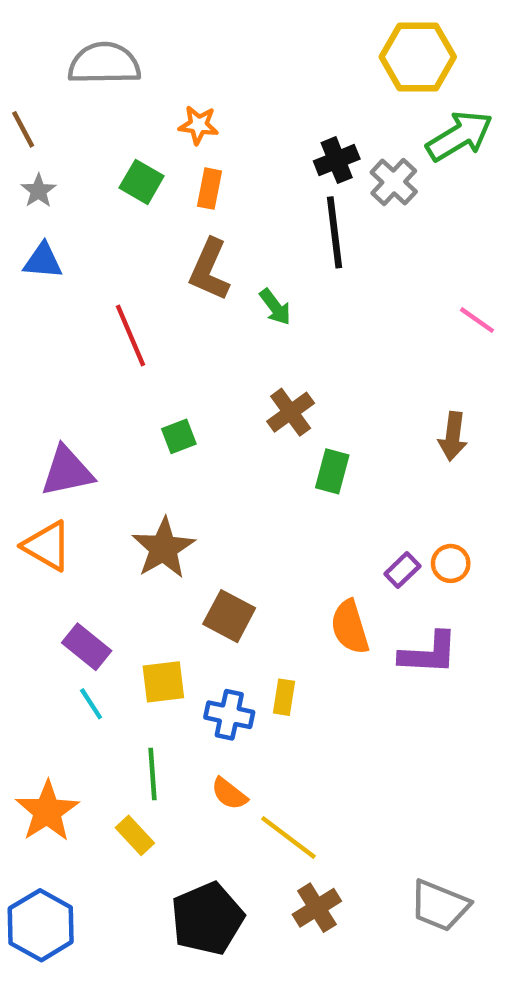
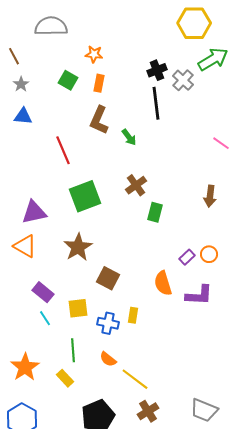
green square: (179, 436) -> (85, 196), size x2.0

